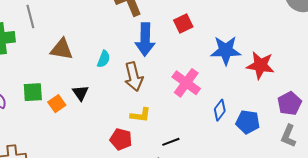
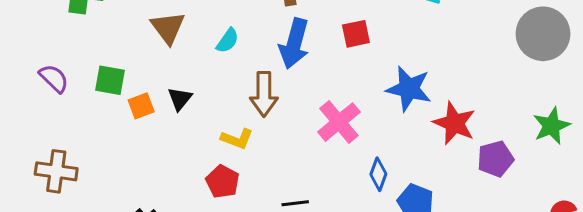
brown triangle: (62, 49) -> (168, 28), turned 30
cyan semicircle: (104, 59) -> (228, 41), moved
purple pentagon: (289, 103) -> (495, 159), moved
blue diamond: (220, 110) -> (378, 174), turned -30
yellow L-shape: (141, 115) -> (237, 139), moved

